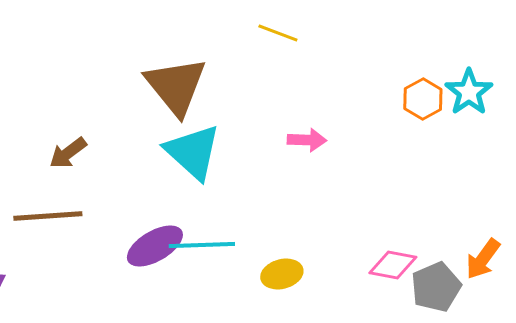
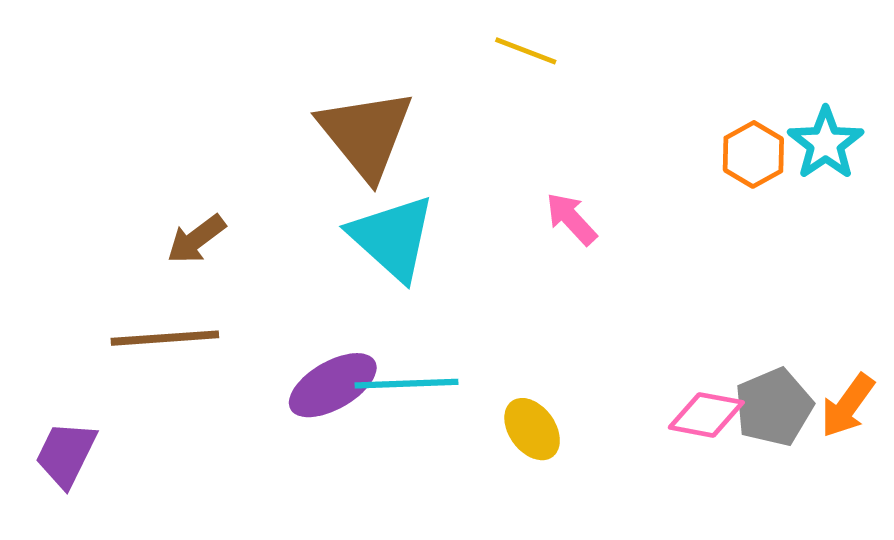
pink arrow: (307, 140) -> (571, 219), turned -135
yellow ellipse: (282, 274) -> (532, 429), turned 69
gray pentagon: (436, 287) -> (774, 407), moved

